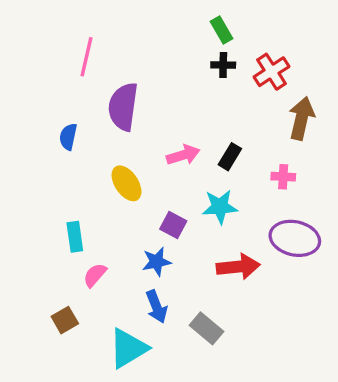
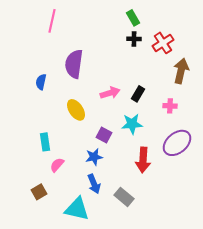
pink line: (86, 57) -> (52, 21), moved
purple ellipse: (295, 238) -> (177, 143), turned -52
red arrow: (238, 267) -> (143, 160), turned 100
cyan triangle: (128, 348) -> (77, 209), turned 44

